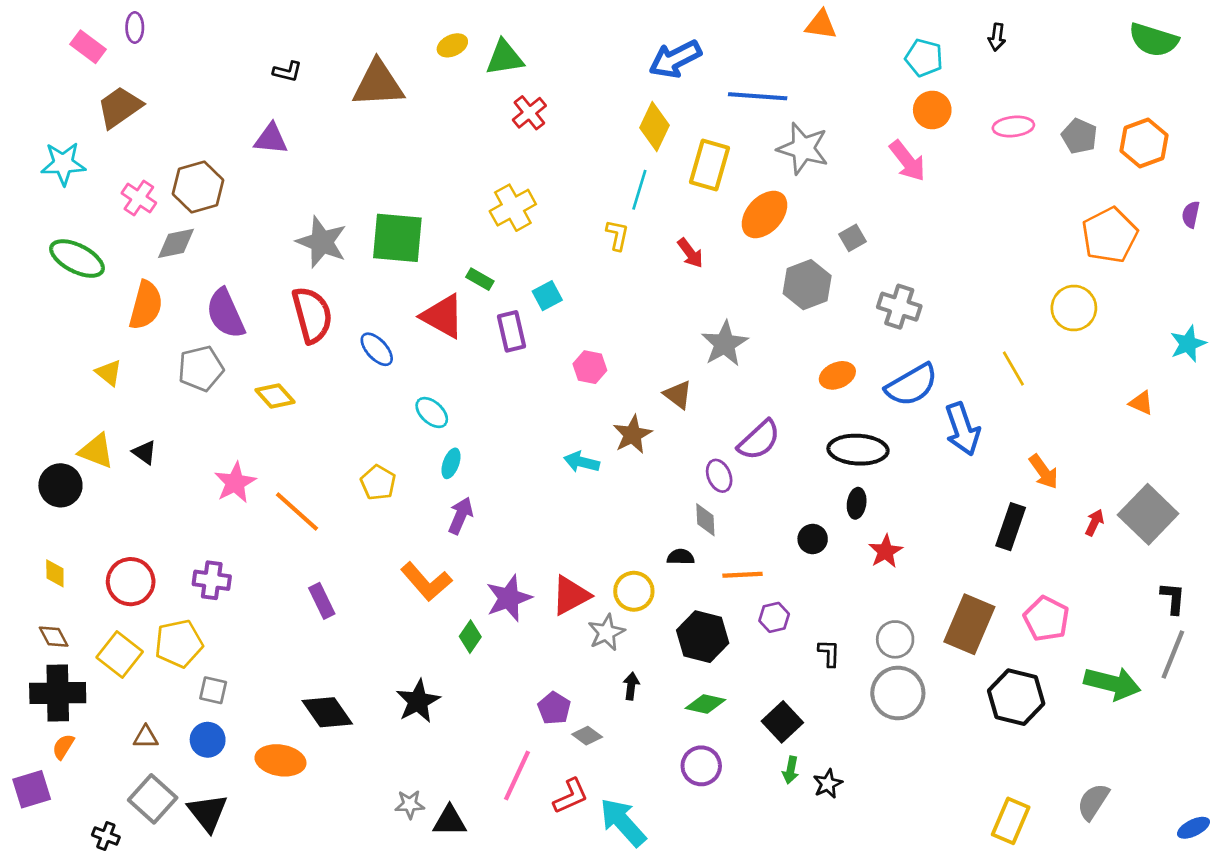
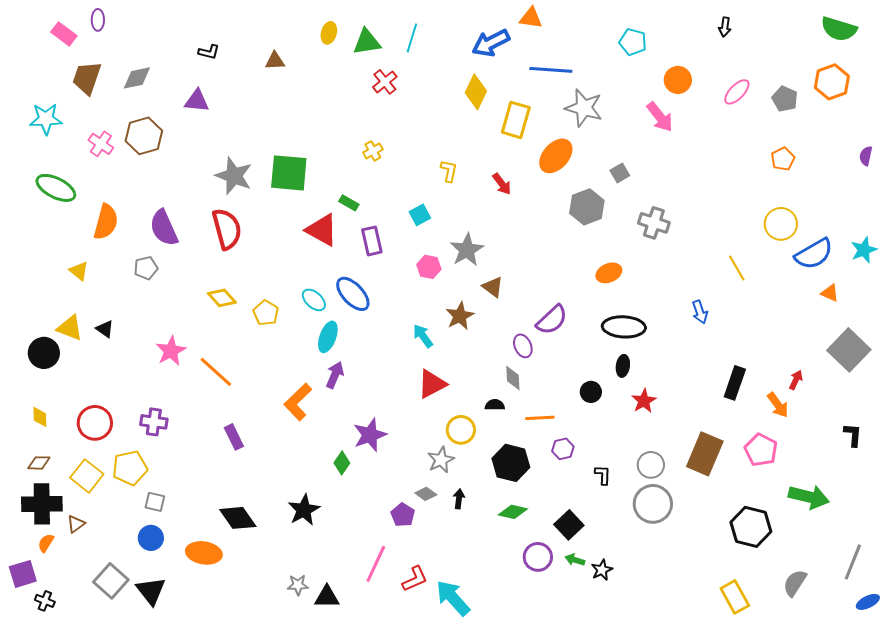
orange triangle: (821, 25) -> (531, 18), moved
yellow ellipse: (452, 45) -> (329, 33), turned -50
cyan pentagon: (924, 58) -> (633, 42), moved
brown triangle: (378, 84) -> (275, 61), size x0.5
brown trapezoid: (120, 107) -> (87, 78), turned -36
pink ellipse: (1013, 127) -> (737, 92), turned -40
orange hexagon: (1144, 143) -> (832, 82), moved
cyan line: (639, 190) -> (412, 38), moved
yellow cross: (513, 208) -> (373, 151), size x0.6
orange pentagon: (1110, 235) -> (783, 159), moved, size x0.6
gray diamond: (176, 243) -> (137, 78), moved
cyan square: (547, 296) -> (420, 215), moved
gray star: (725, 344) -> (467, 250), moved
blue ellipse: (377, 349) -> (353, 294), moved, size x1.4
gray pentagon: (201, 369) -> (146, 268), size x0.7
blue semicircle: (912, 385) -> (814, 254), moved
yellow diamond: (275, 396) -> (222, 298), moved
blue arrow: (962, 429) -> (700, 312), size x0.6
cyan arrow: (582, 462) -> (423, 336), turned 40
cyan ellipse: (451, 463) -> (328, 337), size x1.4
orange arrow: (1044, 472) -> (778, 405), moved
yellow pentagon: (378, 483) -> (266, 313), moved
gray square: (1148, 514) -> (849, 350), moved
orange L-shape: (426, 582) -> (298, 402), moved, turned 87
red triangle: (571, 595) -> (432, 384), moved
brown diamond: (54, 637) -> (39, 463), turned -60
gray line: (1173, 655) -> (853, 562), moved
black hexagon: (1016, 697) -> (751, 527), moved
gray diamond: (587, 736) -> (426, 494), moved
brown triangle: (146, 737) -> (76, 524), moved, turned -36
purple circle: (701, 766) -> (538, 557), moved
green arrow: (791, 770) -> (575, 560), turned 96
yellow rectangle: (1011, 821) -> (735, 597), turned -52
black cross: (106, 836) -> (45, 601), moved

